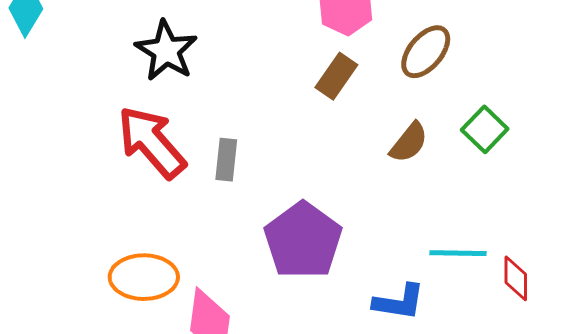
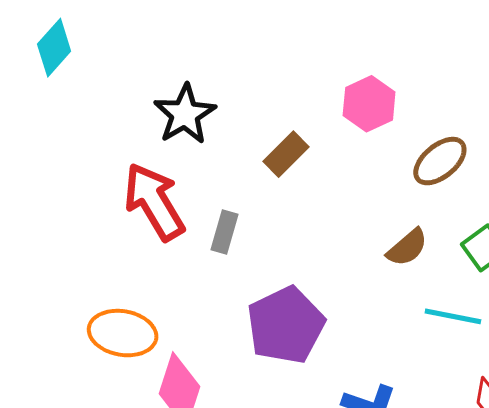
brown rectangle: (336, 76) -> (286, 154), moved
cyan line: (458, 253) -> (453, 316), moved

